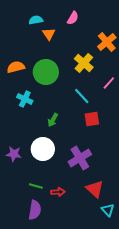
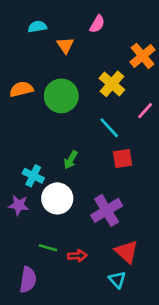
cyan semicircle: (36, 20) -> (37, 27), moved
cyan cross: (25, 99) -> (33, 176), moved
purple semicircle: (35, 210) -> (28, 280), moved
cyan triangle: (108, 210) -> (117, 280), moved

